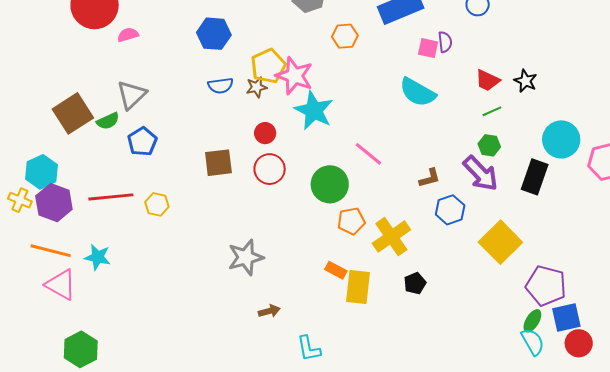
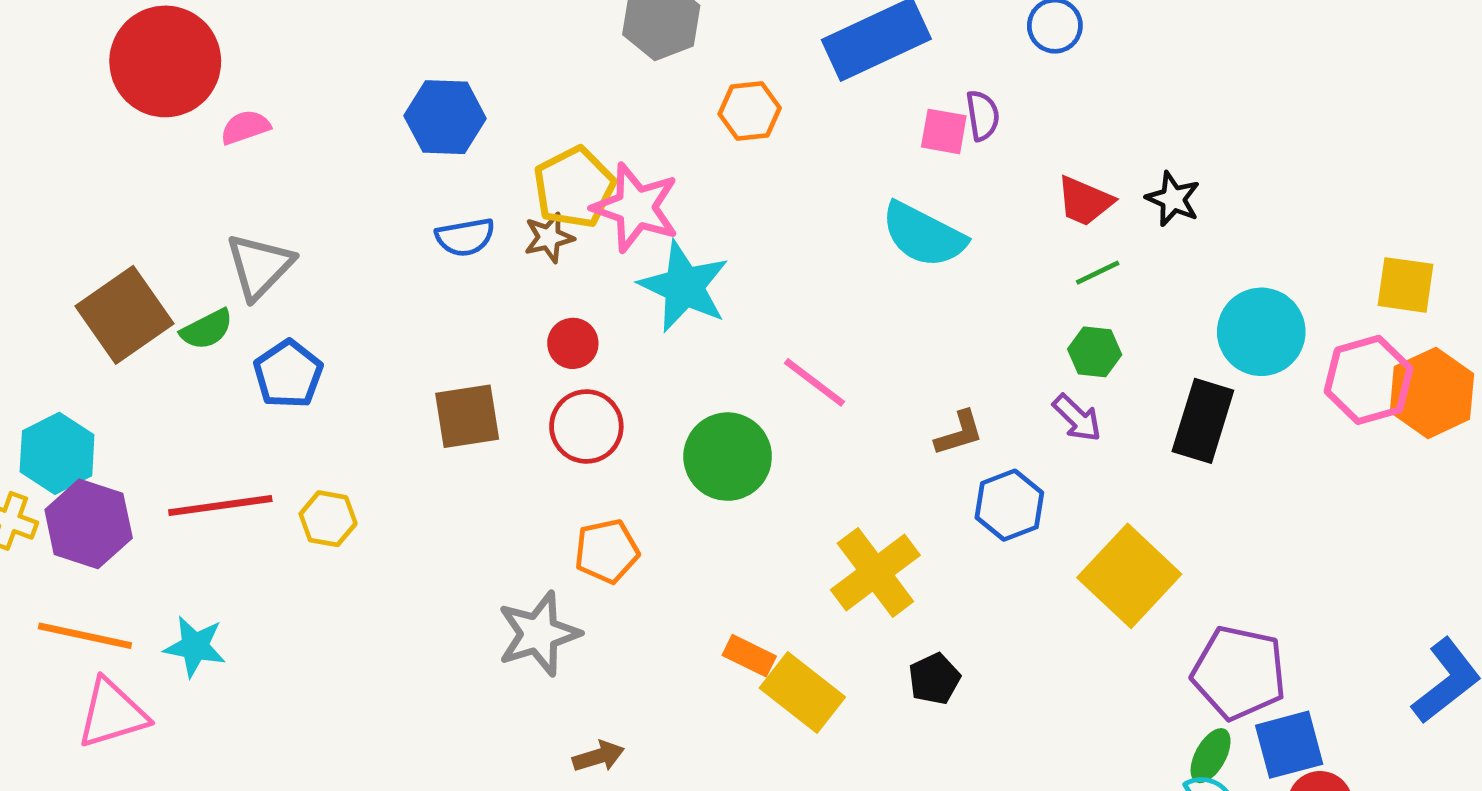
purple arrow: (481, 173) -> (1077, 418), size x0.6
orange pentagon: (351, 221) -> (607, 551), moved
pink triangle: (61, 285) -> (112, 714), turned -44
yellow rectangle: (358, 287) -> (802, 693), turned -56

